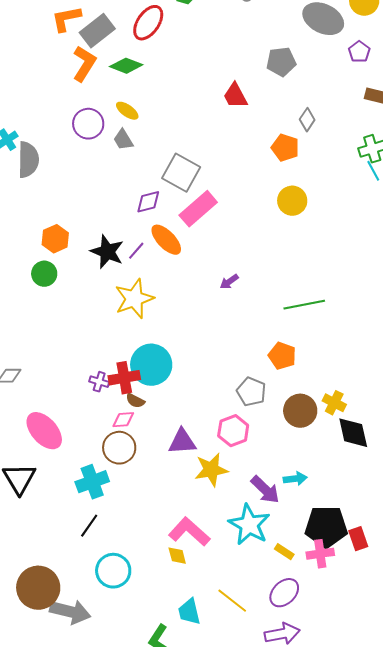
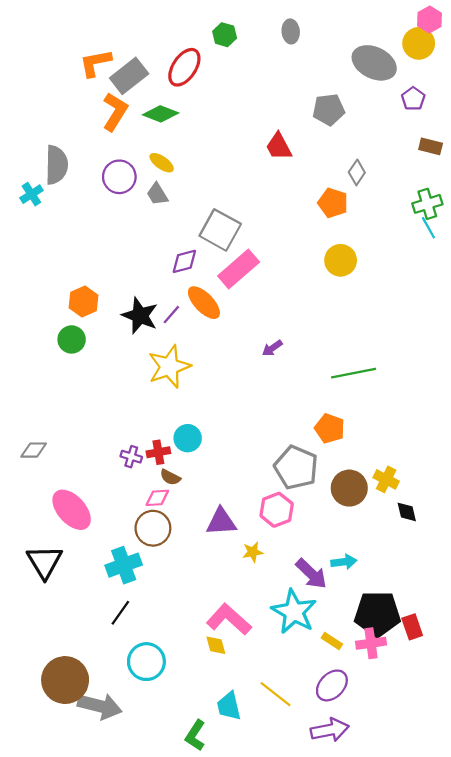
gray semicircle: (28, 160) -> (56, 165), moved
cyan circle: (151, 365) -> (188, 438), size x0.6
red cross: (124, 378) -> (158, 452), size x0.7
gray pentagon: (251, 392) -> (296, 467), size x1.4
black diamond: (353, 433) -> (407, 512), size x0.6
yellow star: (211, 470) -> (253, 552), size x0.6

